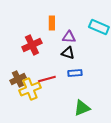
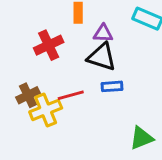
black triangle: (68, 53) -> (102, 57), size x1.5
green triangle: (82, 108) -> (141, 138), moved

